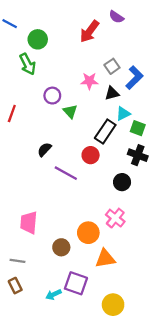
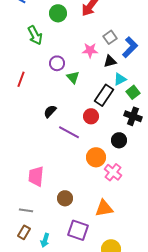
green circle: (38, 39) -> (58, 13), moved
green square: (138, 128) -> (133, 92), turned 32
orange circle: (88, 233) -> (96, 157), moved
brown rectangle: (15, 286) -> (24, 232), turned 56
cyan arrow: (53, 295) -> (45, 240), moved, turned -48

